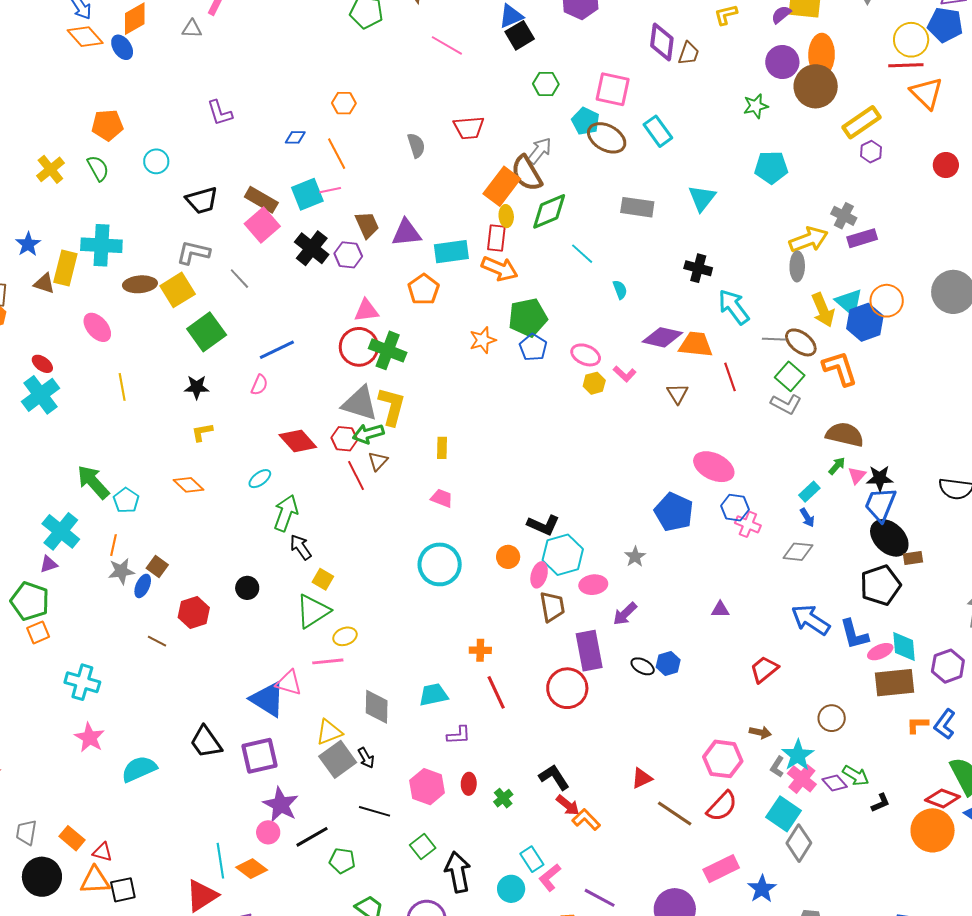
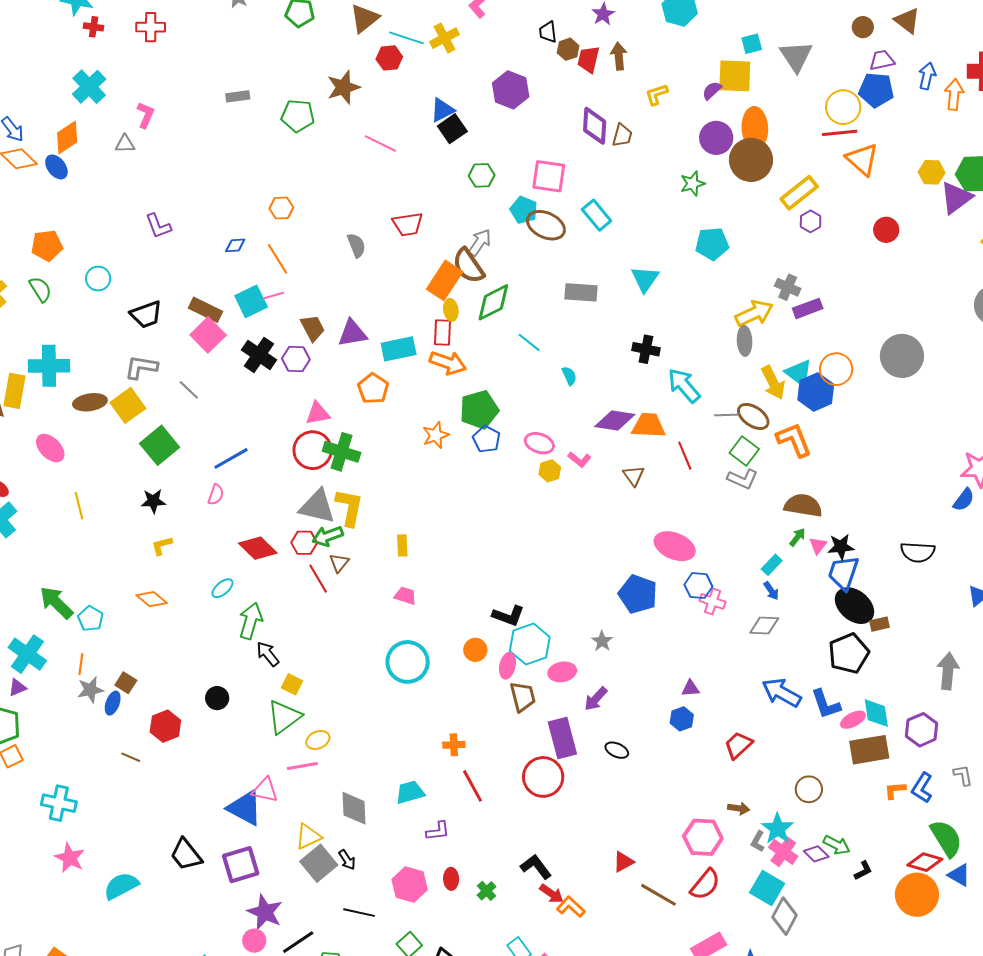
blue hexagon: (668, 663) -> (682, 719), moved

